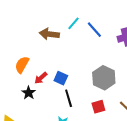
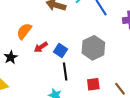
gray hexagon: (104, 78) -> (93, 48), moved
black star: (29, 93) -> (11, 57), moved

